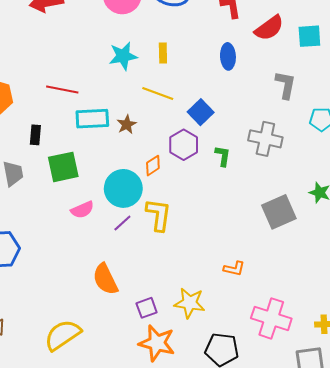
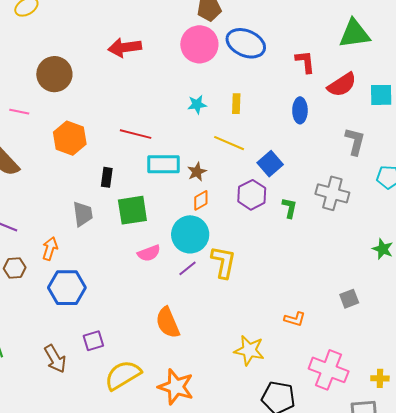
cyan star: (123, 56) -> (197, 104), size x0.7
orange diamond: (153, 166) -> (201, 200), moved
gray square: (279, 212) -> (349, 299), moved, size x0.6
purple square: (147, 308) -> (93, 341), moved
orange star: (157, 343) -> (176, 387), moved

